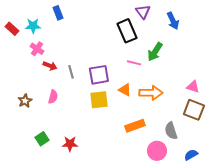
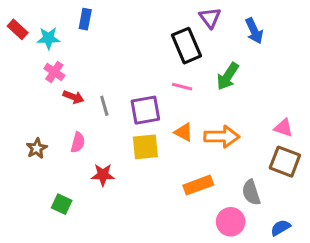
blue rectangle: (58, 13) -> (85, 19), turned 32
red rectangle: (12, 29) -> (18, 29), moved
pink line: (134, 63) -> (182, 87), moved
green square: (42, 139) -> (62, 204), turned -32
red star: (70, 144) -> (103, 175), moved

